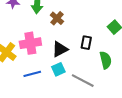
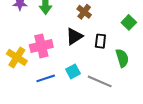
brown cross: (57, 18) -> (84, 12), moved
black triangle: (60, 49) -> (74, 36), moved

